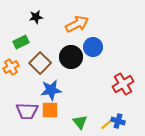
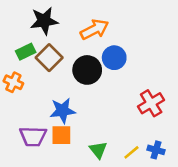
black star: (36, 17) -> (44, 21), size x1.6
brown square: (40, 63) -> (49, 58), moved
orange cross: (11, 67) -> (13, 82), turned -35
blue cross: (118, 121) -> (156, 150), moved

